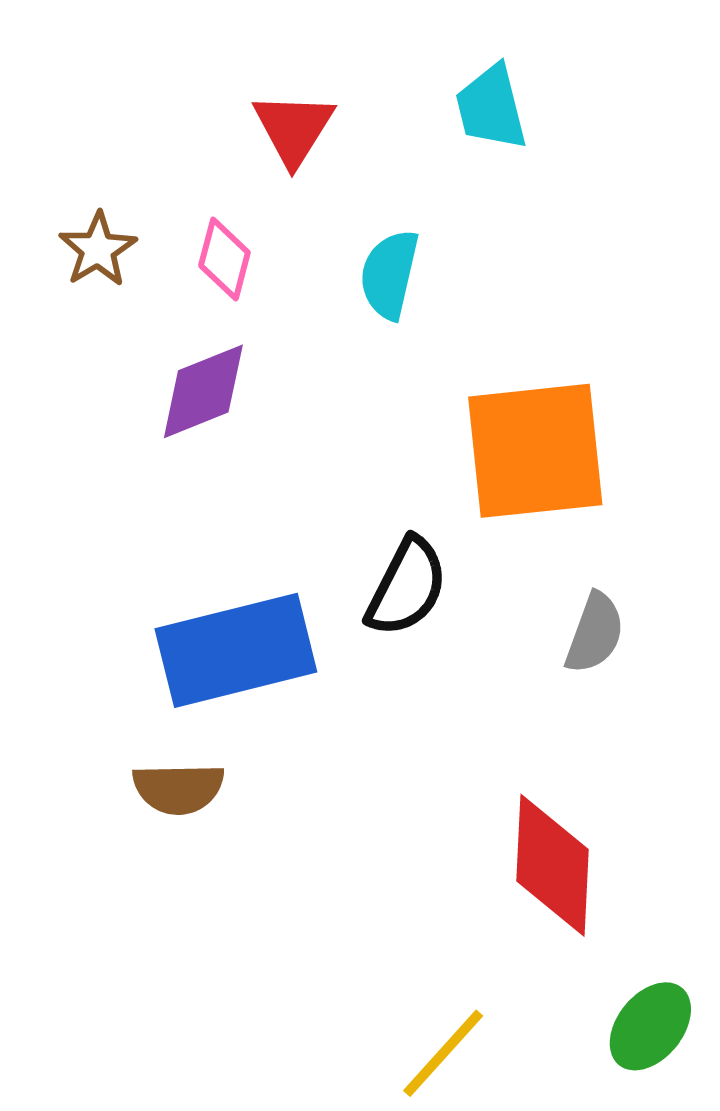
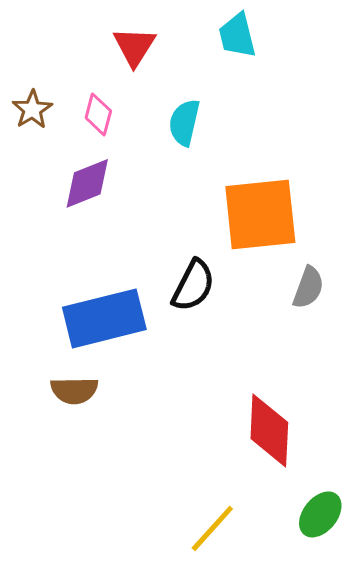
gray semicircle: (595, 633) -> (308, 287), moved

